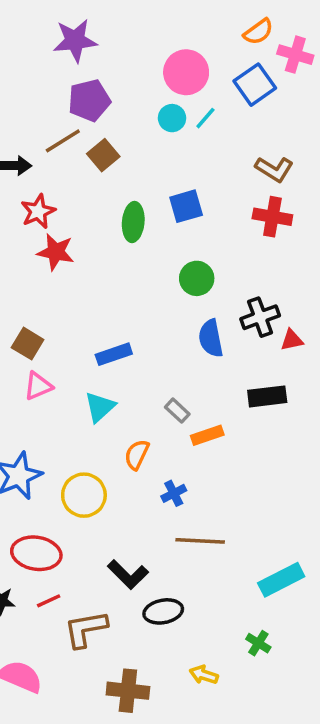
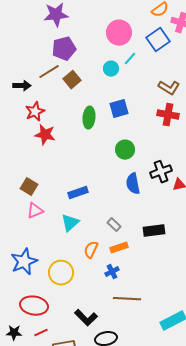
cyan circle: (172, 118) -> (111, 69), moved
black rectangle: (267, 396) -> (154, 231), moved
orange rectangle: (207, 435) -> (119, 248), moved

